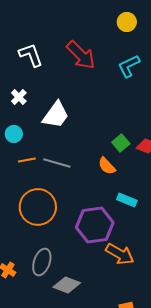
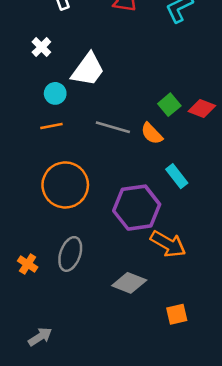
cyan circle: (14, 134) -> (55, 93), moved
gray line: (57, 163) -> (113, 127), moved
cyan rectangle: (127, 200) -> (177, 176), turned 30
gray diamond: (67, 285) -> (129, 283), moved

